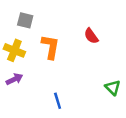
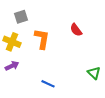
gray square: (25, 20) -> (21, 17), turned -32
blue line: (58, 101) -> (48, 84), turned -48

